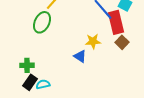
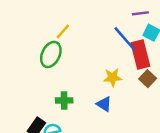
blue triangle: (80, 56) -> (104, 104), moved
green cross: (27, 65) -> (64, 100), moved

